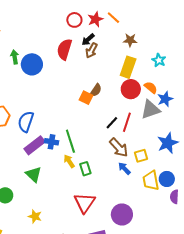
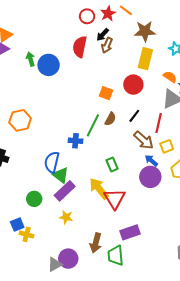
brown star: (130, 40) -> (145, 31), size x1.5
red circle: (131, 89) -> (133, 85), moved
brown semicircle: (96, 90) -> (110, 119), moved
blue semicircle: (26, 122) -> (52, 162), moved
red line: (127, 122) -> (159, 123), moved
green line: (70, 141) -> (93, 125), moved, turned 50
purple rectangle: (35, 145) -> (65, 191), moved
yellow arrow: (69, 161) -> (99, 189), moved, size x1.6
purple circle: (122, 215) -> (150, 177), moved

